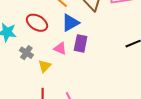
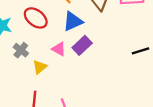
purple rectangle: (81, 43) -> (82, 45), turned 30

